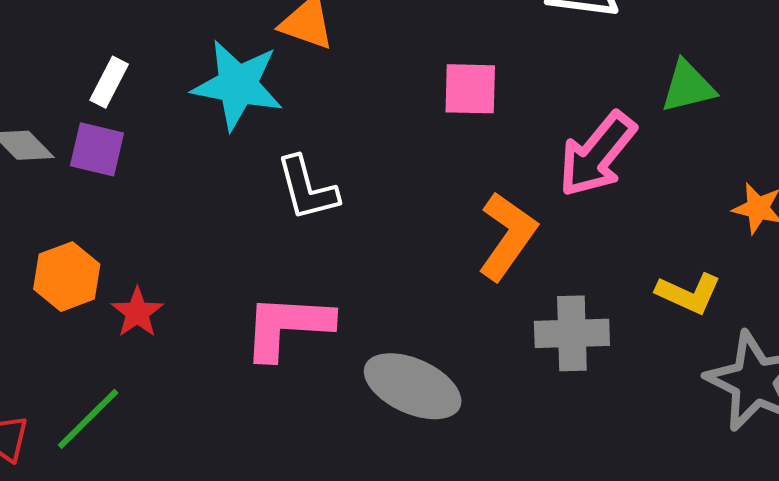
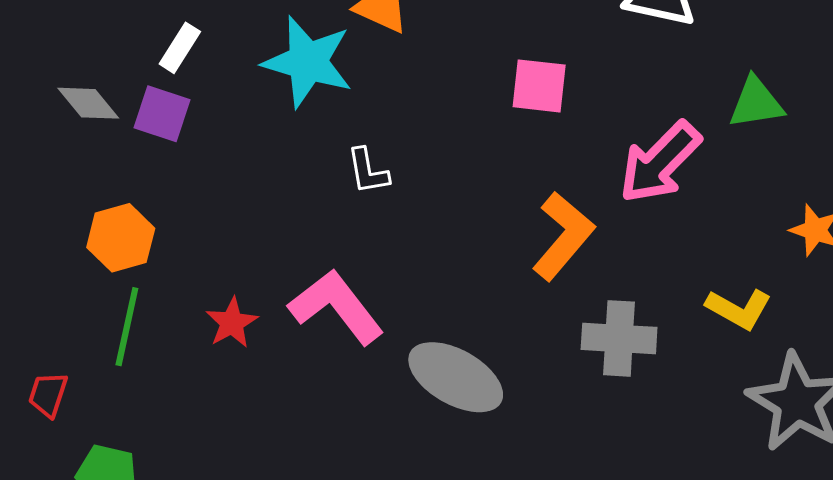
white L-shape: (307, 189) -> (368, 171), size x0.7
red star: (137, 312) -> (232, 323), moved
pink L-shape: (287, 326) -> (336, 307), turned 44
green line: (88, 419) -> (127, 327), moved, turned -38

